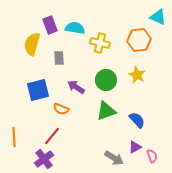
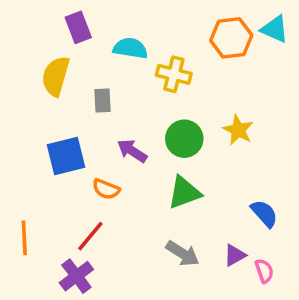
purple rectangle: (50, 25) -> (78, 27), moved
orange hexagon: (139, 40) -> (231, 38), moved
blue semicircle: (137, 120) -> (264, 213), moved
gray arrow: (114, 158) -> (183, 253), moved

